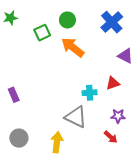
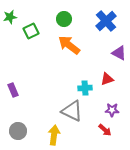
green square: (42, 33) -> (31, 31), moved

